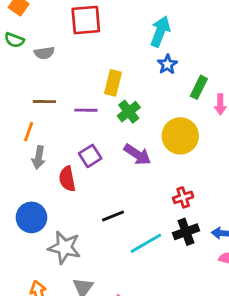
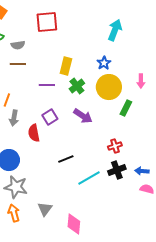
cyan arrow: (160, 31) -> (115, 30), moved
blue star: (167, 64) -> (104, 63), moved
green rectangle: (199, 87) -> (126, 108), moved
brown line: (44, 102) -> (18, 64), moved
yellow circle: (180, 136) -> (109, 87), moved
gray star: (64, 247) -> (16, 187), moved

